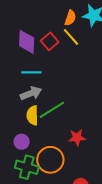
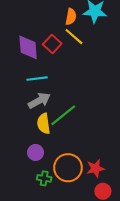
red star: (77, 138) -> (95, 168), moved
green cross: (27, 167) -> (44, 178), size x0.6

